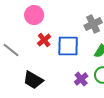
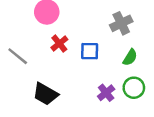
blue square: (68, 46) -> (90, 51), size x0.7

